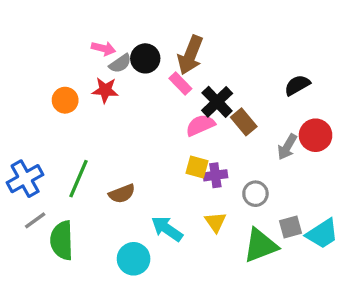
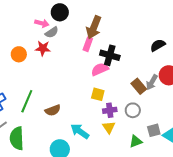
black circle: (145, 58) -> (60, 12), moved
pink rectangle: (180, 83) -> (88, 44), turned 64
black cross: (217, 102) -> (110, 55), turned -30
brown rectangle: (244, 122) -> (139, 86), moved
purple cross: (215, 175) -> (110, 110), moved
green triangle: (260, 245) -> (136, 141), size x0.6

